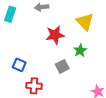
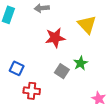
green star: (80, 50) -> (81, 63), moved
gray square: (62, 66) -> (62, 71), turned -32

